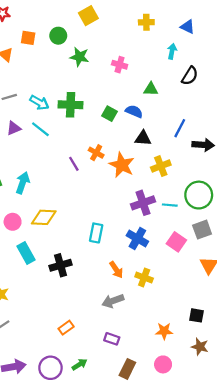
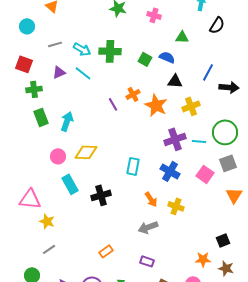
orange cross: (96, 153) -> (133, 94), turned 32
black square: (196, 315) -> (223, 240), turned -32
orange star: (164, 331) -> (203, 259), moved

